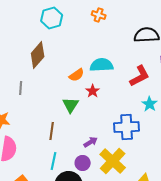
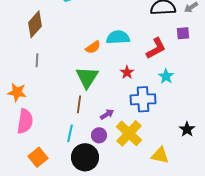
brown diamond: (38, 55) -> (35, 24), moved
red star: (93, 91) -> (127, 72), moved
green triangle: (71, 105) -> (87, 77), size x1.4
brown line: (52, 131) -> (79, 104), moved

